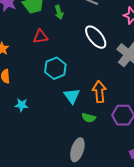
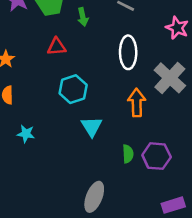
white ellipse: (96, 37) -> (128, 52), turned 35
orange arrow: (99, 92) -> (137, 103), moved
green semicircle: (89, 118) -> (128, 154), moved, turned -112

